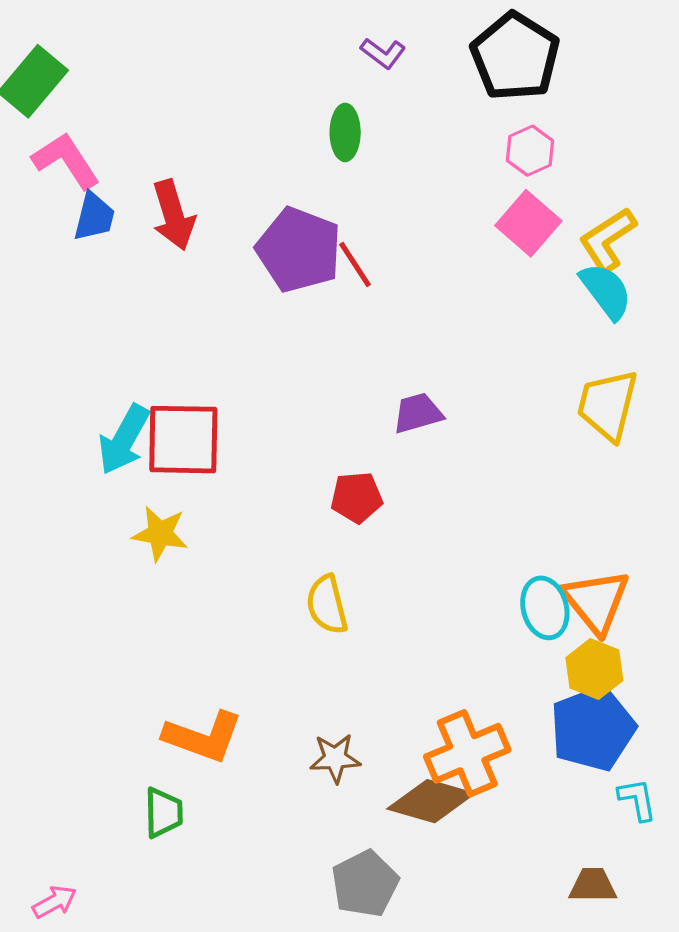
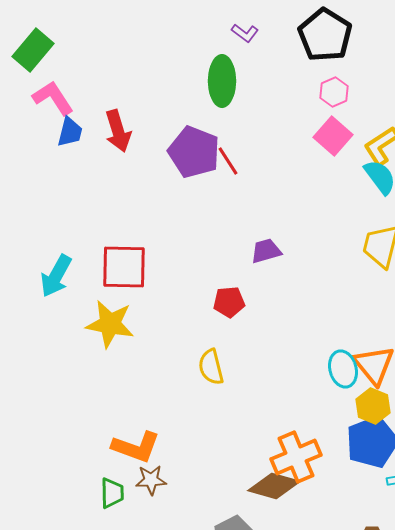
green ellipse: (345, 132) -> (222, 81), size x1.5
cyan arrow: (124, 440) -> (56, 276), moved
yellow star: (160, 534) -> (110, 324), size x1.4
brown star: (335, 758) -> (151, 480), moved

